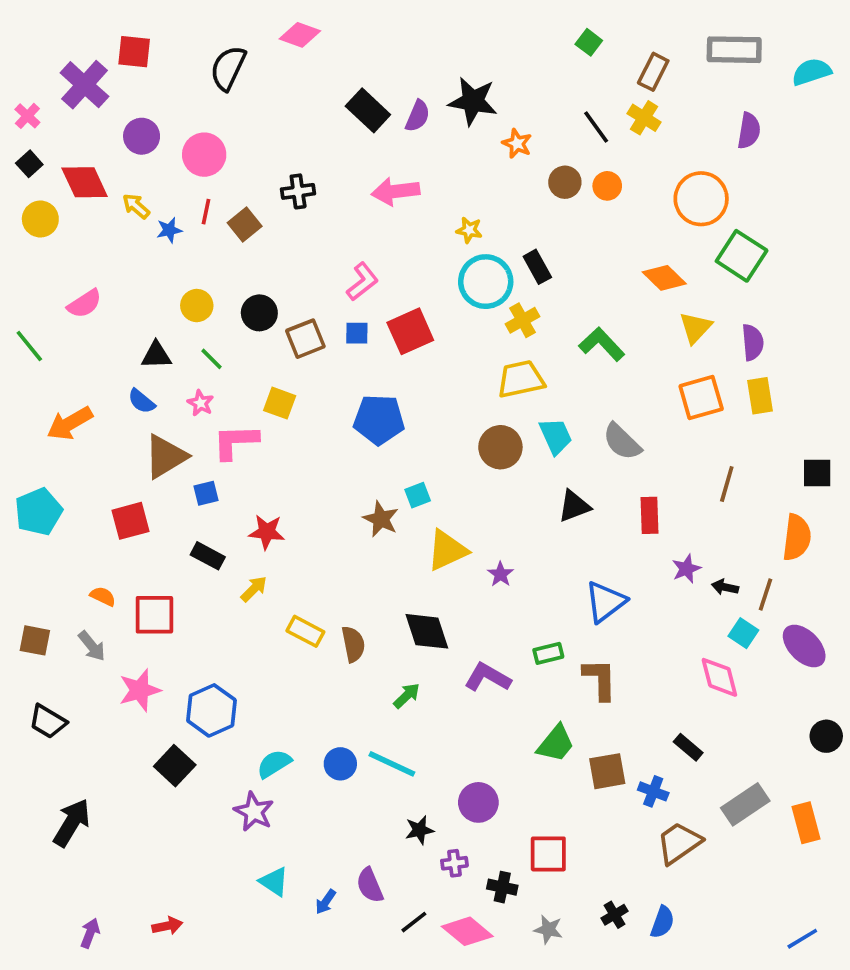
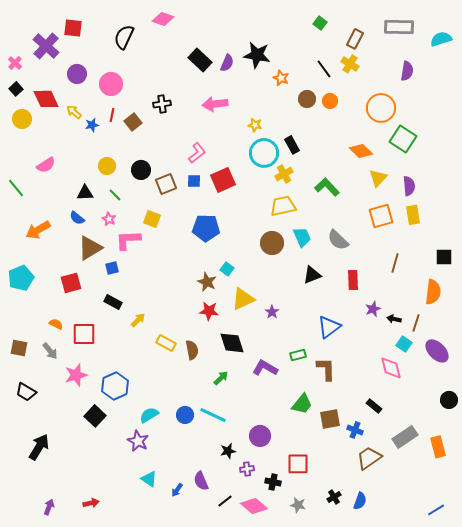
cyan square: (418, 495) -> (227, 269), turned -32
red star: (267, 532) -> (209, 311), moved

